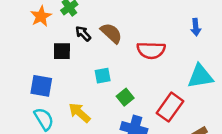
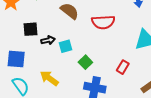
black arrow: (83, 33) -> (48, 40), moved, turned 128
red rectangle: (170, 107) -> (123, 67), size x0.6

